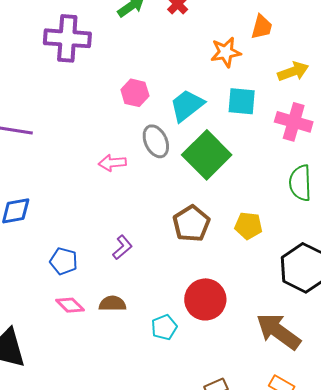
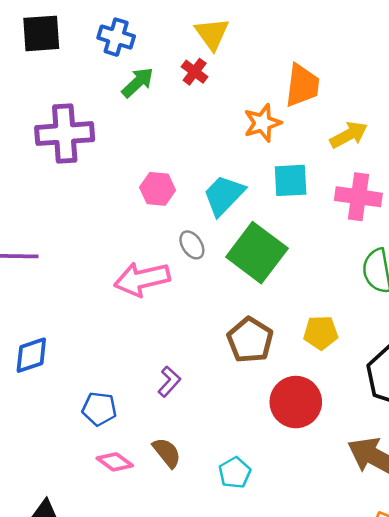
orange trapezoid: (262, 27) -> (302, 85), size x1.4
gray ellipse: (156, 141) -> (192, 245), size x0.7
pink arrow: (112, 163) -> (142, 279), size x1.6
red circle: (205, 299) -> (296, 402), moved
brown semicircle: (112, 304) -> (167, 453), turned 60

